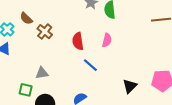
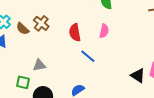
brown semicircle: (26, 18) -> (23, 29), moved
black triangle: (130, 86) -> (138, 76), moved, turned -42

